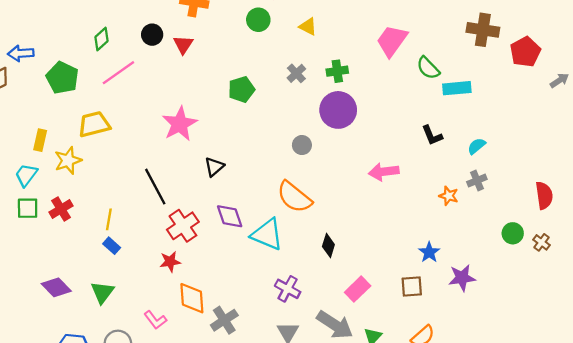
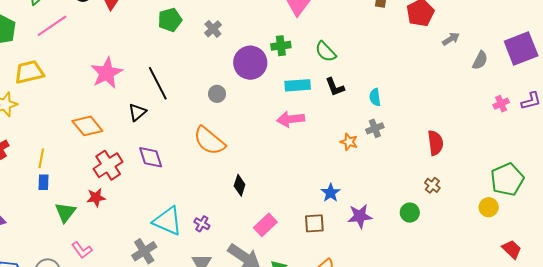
green semicircle: (428, 68) -> (326, 52), moved
green cross: (337, 71) -> (281, 46), moved
cyan rectangle: (457, 88) -> (298, 85), moved
green pentagon: (241, 89) -> (170, 20), moved
cyan semicircle: (477, 146) -> (375, 97), turned -60
black line: (155, 187) -> (158, 83), moved
green circle: (513, 233) -> (410, 213), moved
cyan triangle: (267, 234) -> (168, 221), moved
blue rectangle: (112, 246) -> (43, 182), turned 49
purple cross: (288, 289) -> (202, 224), size x0.7
green triangle: (102, 292) -> (65, 212), moved
orange diamond: (192, 298) -> (87, 126), moved, turned -36

